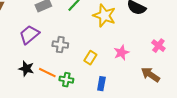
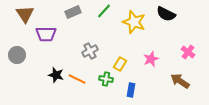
purple trapezoid: (29, 35) -> (46, 34), moved, turned -140
gray cross: (60, 45) -> (90, 51), turned -35
green cross: (66, 80) -> (106, 79), moved

